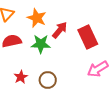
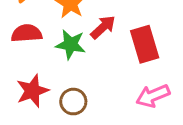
red star: (21, 77) -> (32, 91), size x1.5

